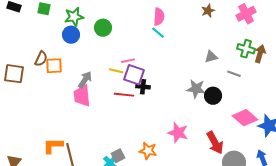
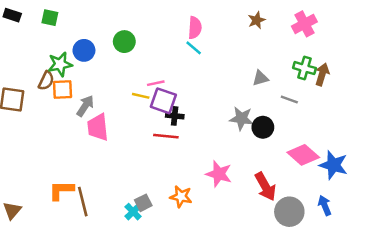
green star: (74, 17) -> (60, 64), moved
gray arrow: (85, 80) -> (85, 106), moved
red line: (124, 95) -> (166, 136), moved

